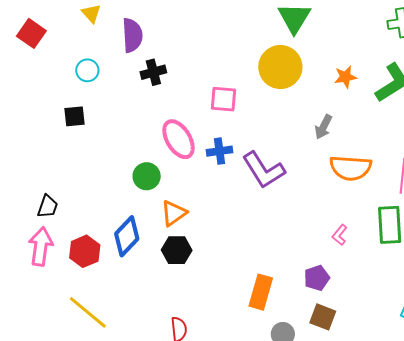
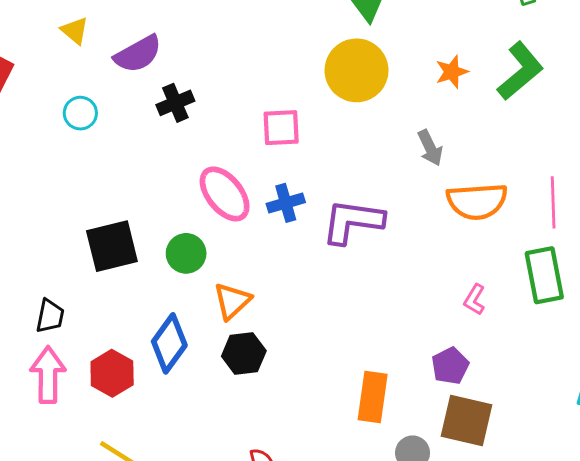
purple semicircle: (132, 35) -> (138, 54), turned 72
black square: (74, 116) -> (112, 246), moved, size x1.6
gray arrow: (323, 127) -> (430, 148), turned -45
purple L-shape: (264, 170) -> (353, 221), turned 138
brown square: (323, 317) -> (466, 421), size x1.4

